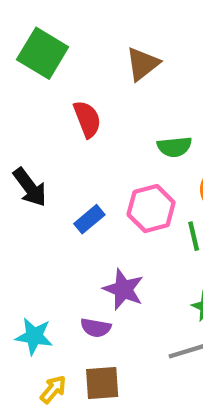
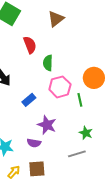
green semicircle: (174, 147) -> (48, 63), moved, turned 98
blue rectangle: (89, 219) -> (29, 100), moved

